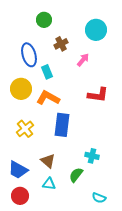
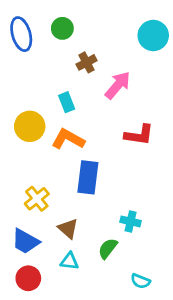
cyan circle: (96, 30) -> (153, 35), moved
blue ellipse: (29, 55) -> (21, 34), moved
pink arrow: (83, 60) -> (118, 85), size x1.5
yellow cross: (25, 129) -> (37, 199), moved

